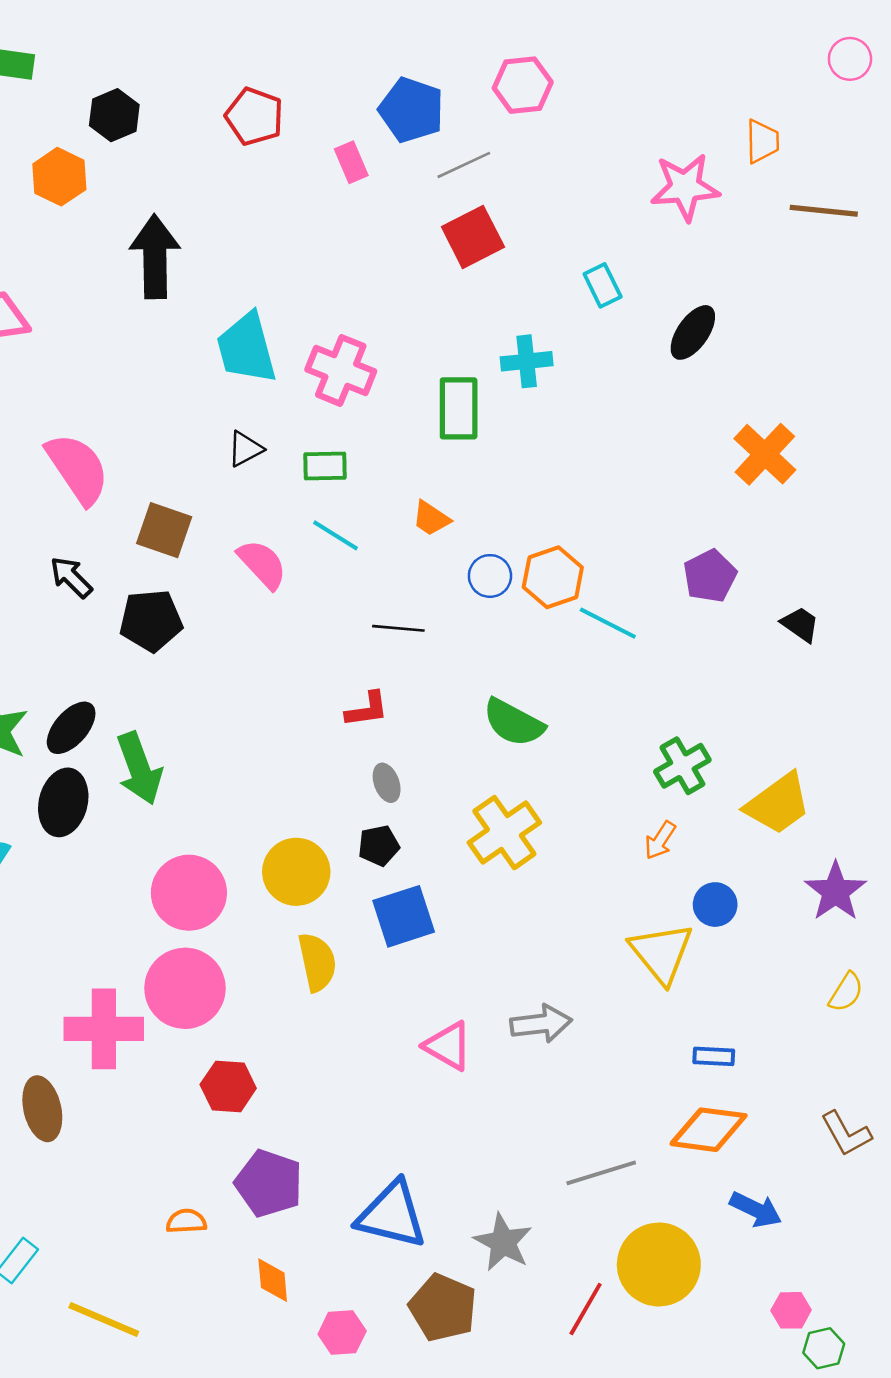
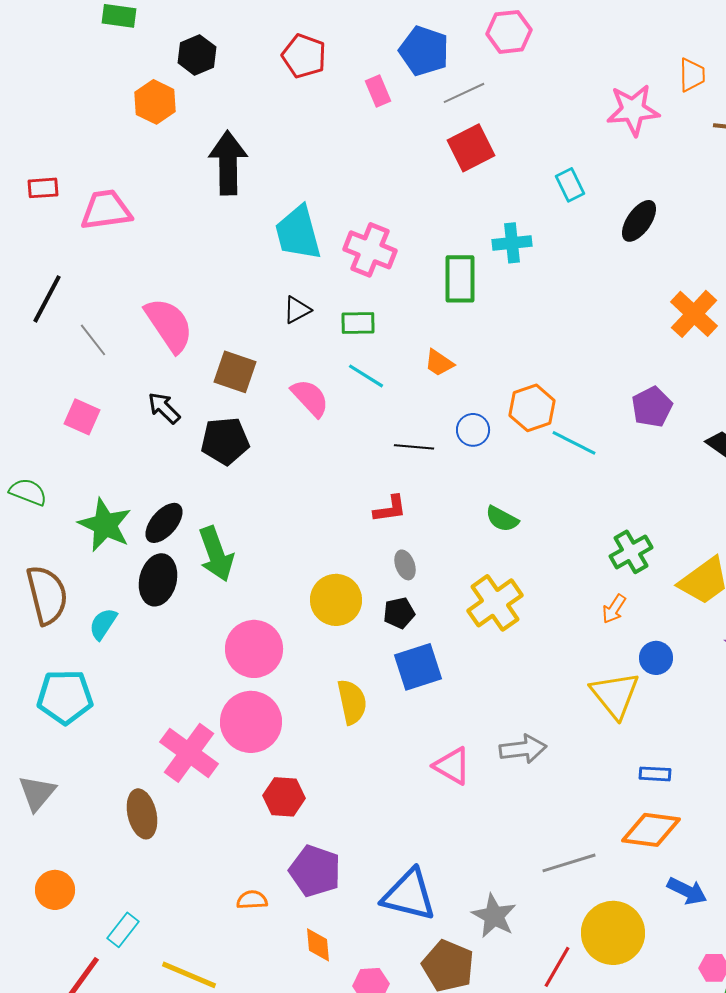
blue circle: (490, 576) -> (473, 430), moved
green semicircle: (514, 723) -> (502, 519), size x0.7
yellow circle: (296, 872) -> (336, 600), moved
pink cross: (104, 1029) -> (189, 753), turned 36

